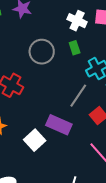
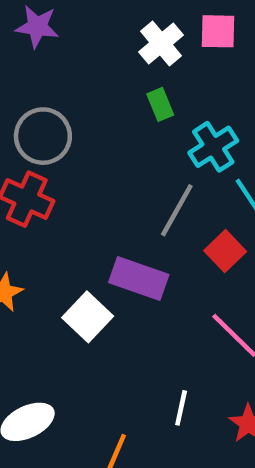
white cross: (77, 21) -> (161, 44), turned 30
gray circle: (42, 52) -> (43, 136), moved

